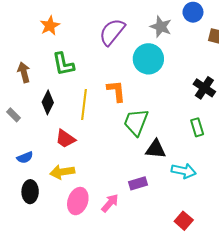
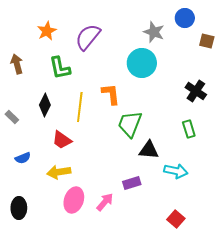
purple semicircle: (112, 32) -> (88, 37), moved
brown arrow: (24, 72) -> (17, 64), moved
black ellipse: (30, 192) -> (19, 208), moved

